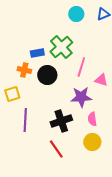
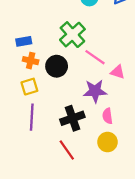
blue rectangle: (37, 53) -> (24, 41), moved
pink line: (81, 67) -> (95, 57), turned -72
yellow square: (12, 94) -> (29, 87), moved

